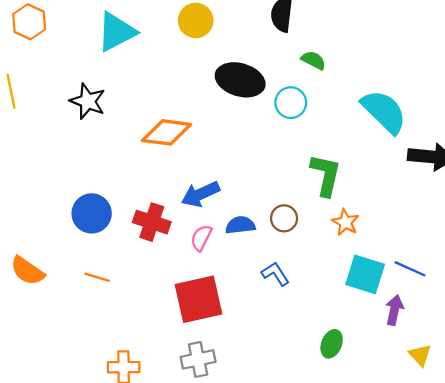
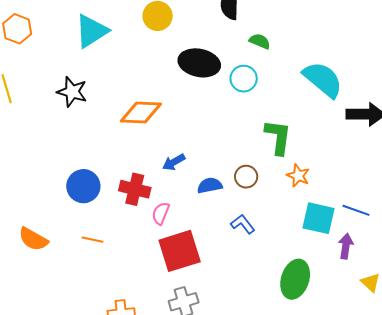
blue arrow: (200, 194) -> (174, 162), size x0.7
pink semicircle: (201, 238) -> (161, 213), moved
green ellipse: (332, 344) -> (295, 279), size x1.6

